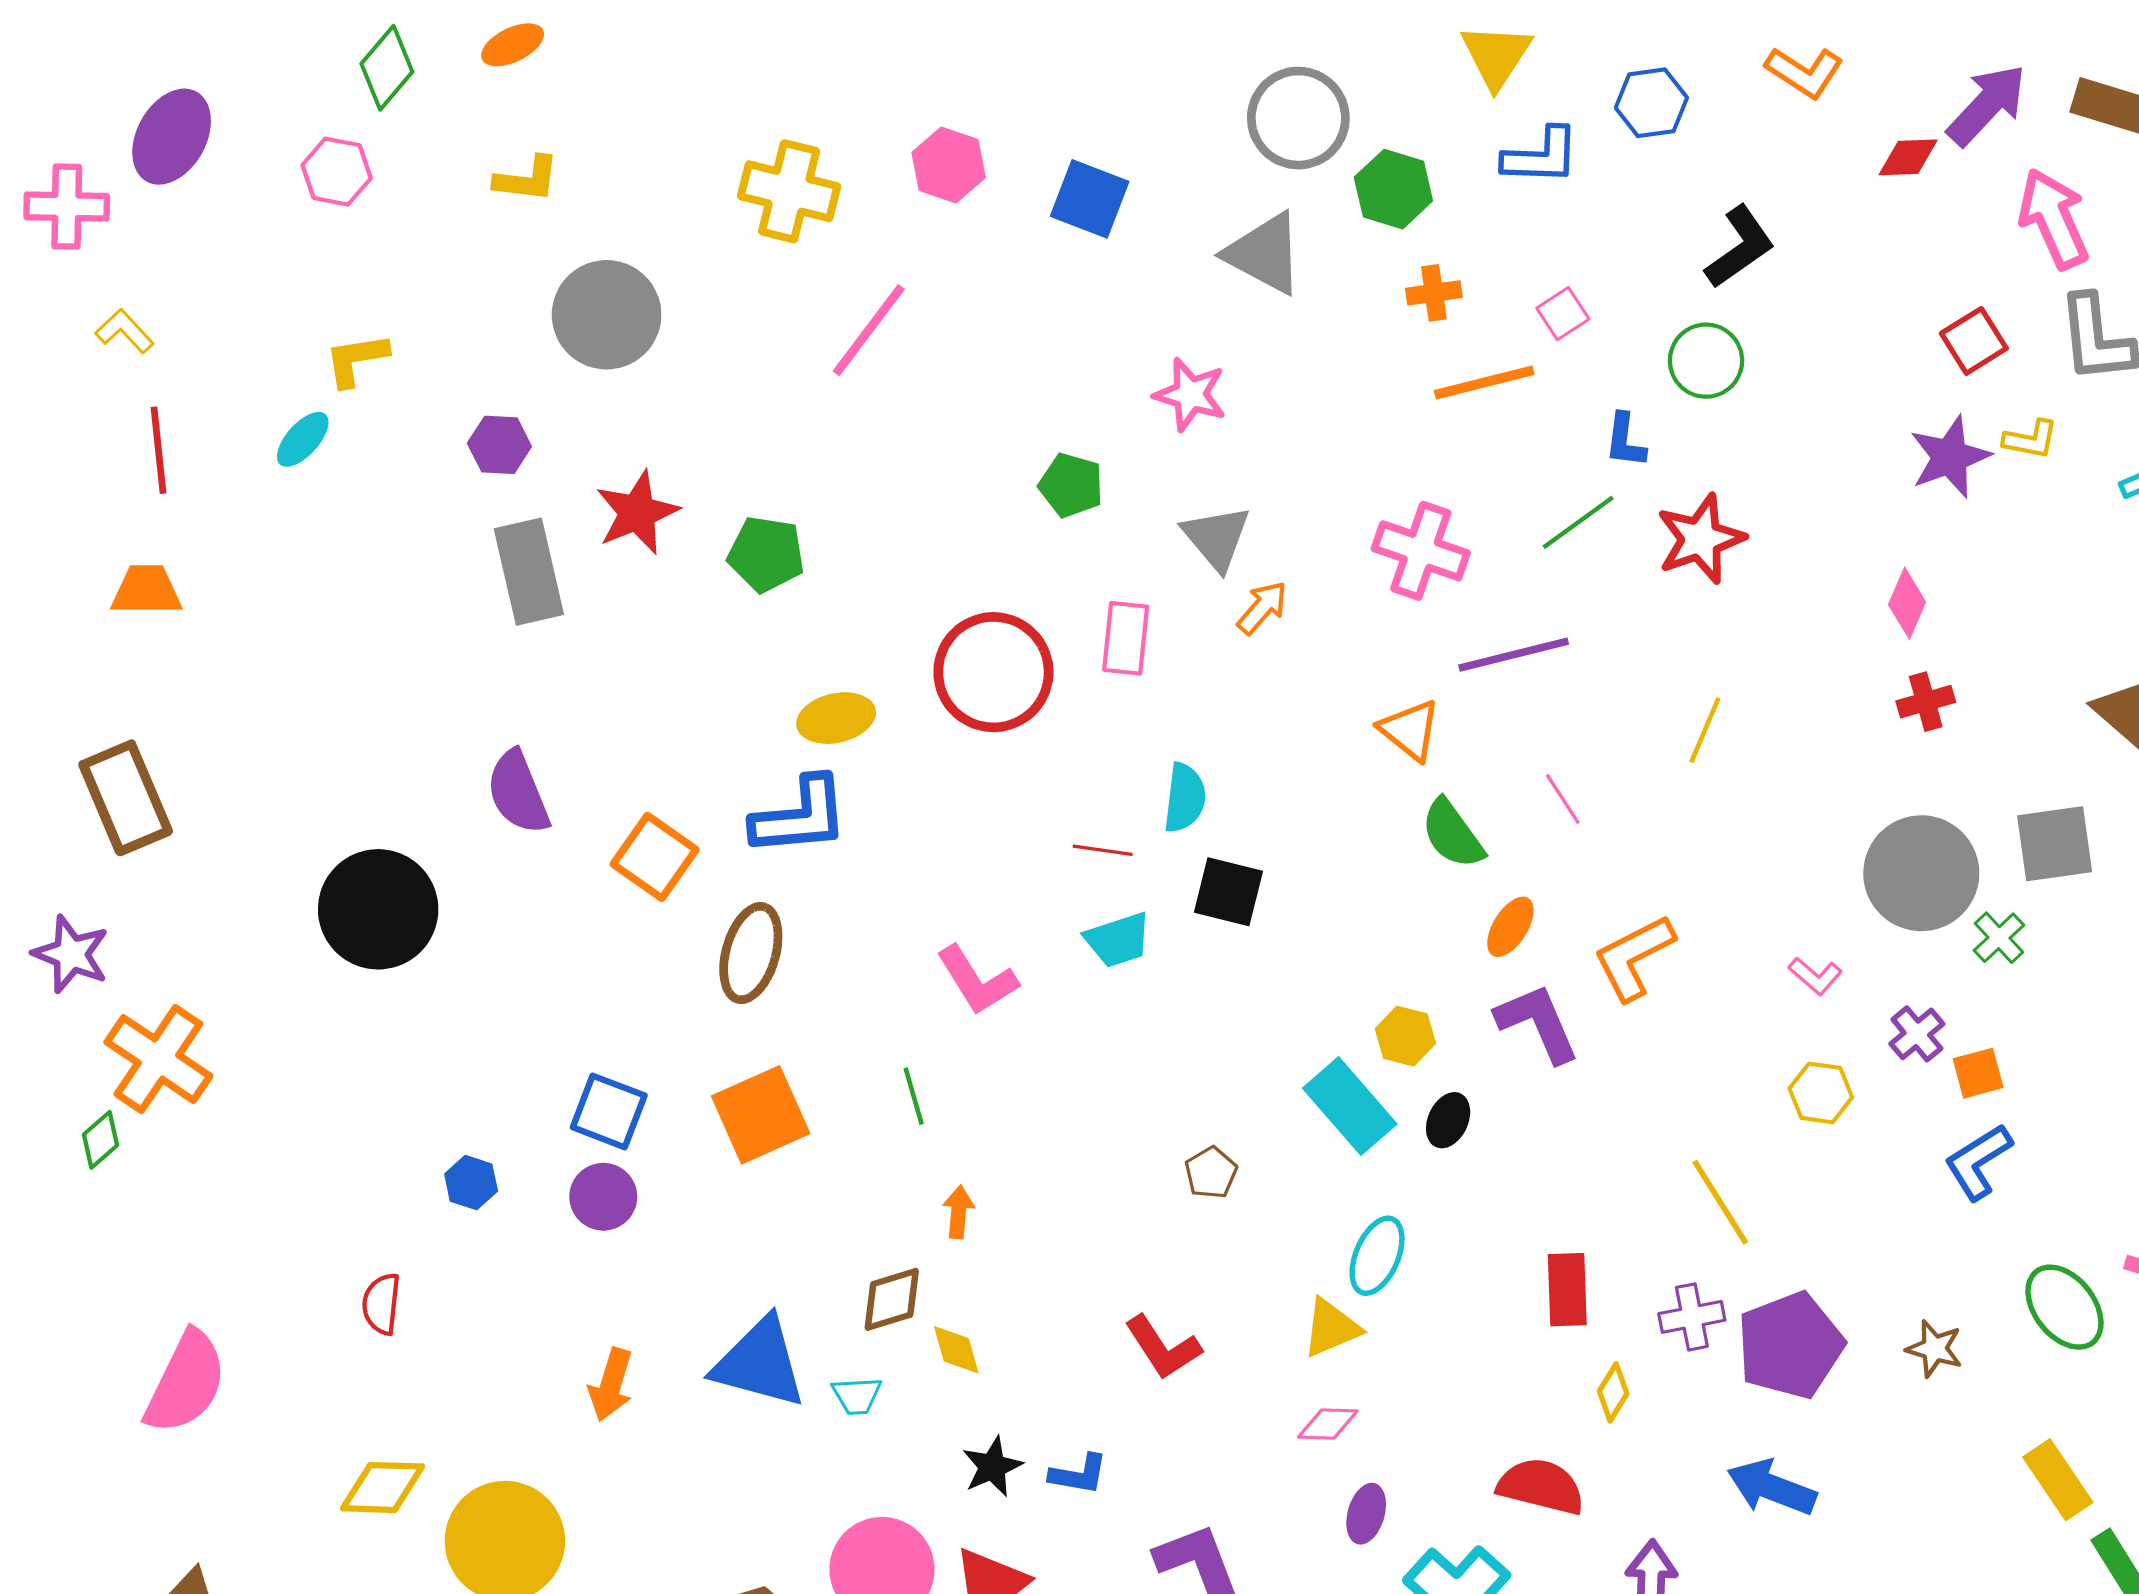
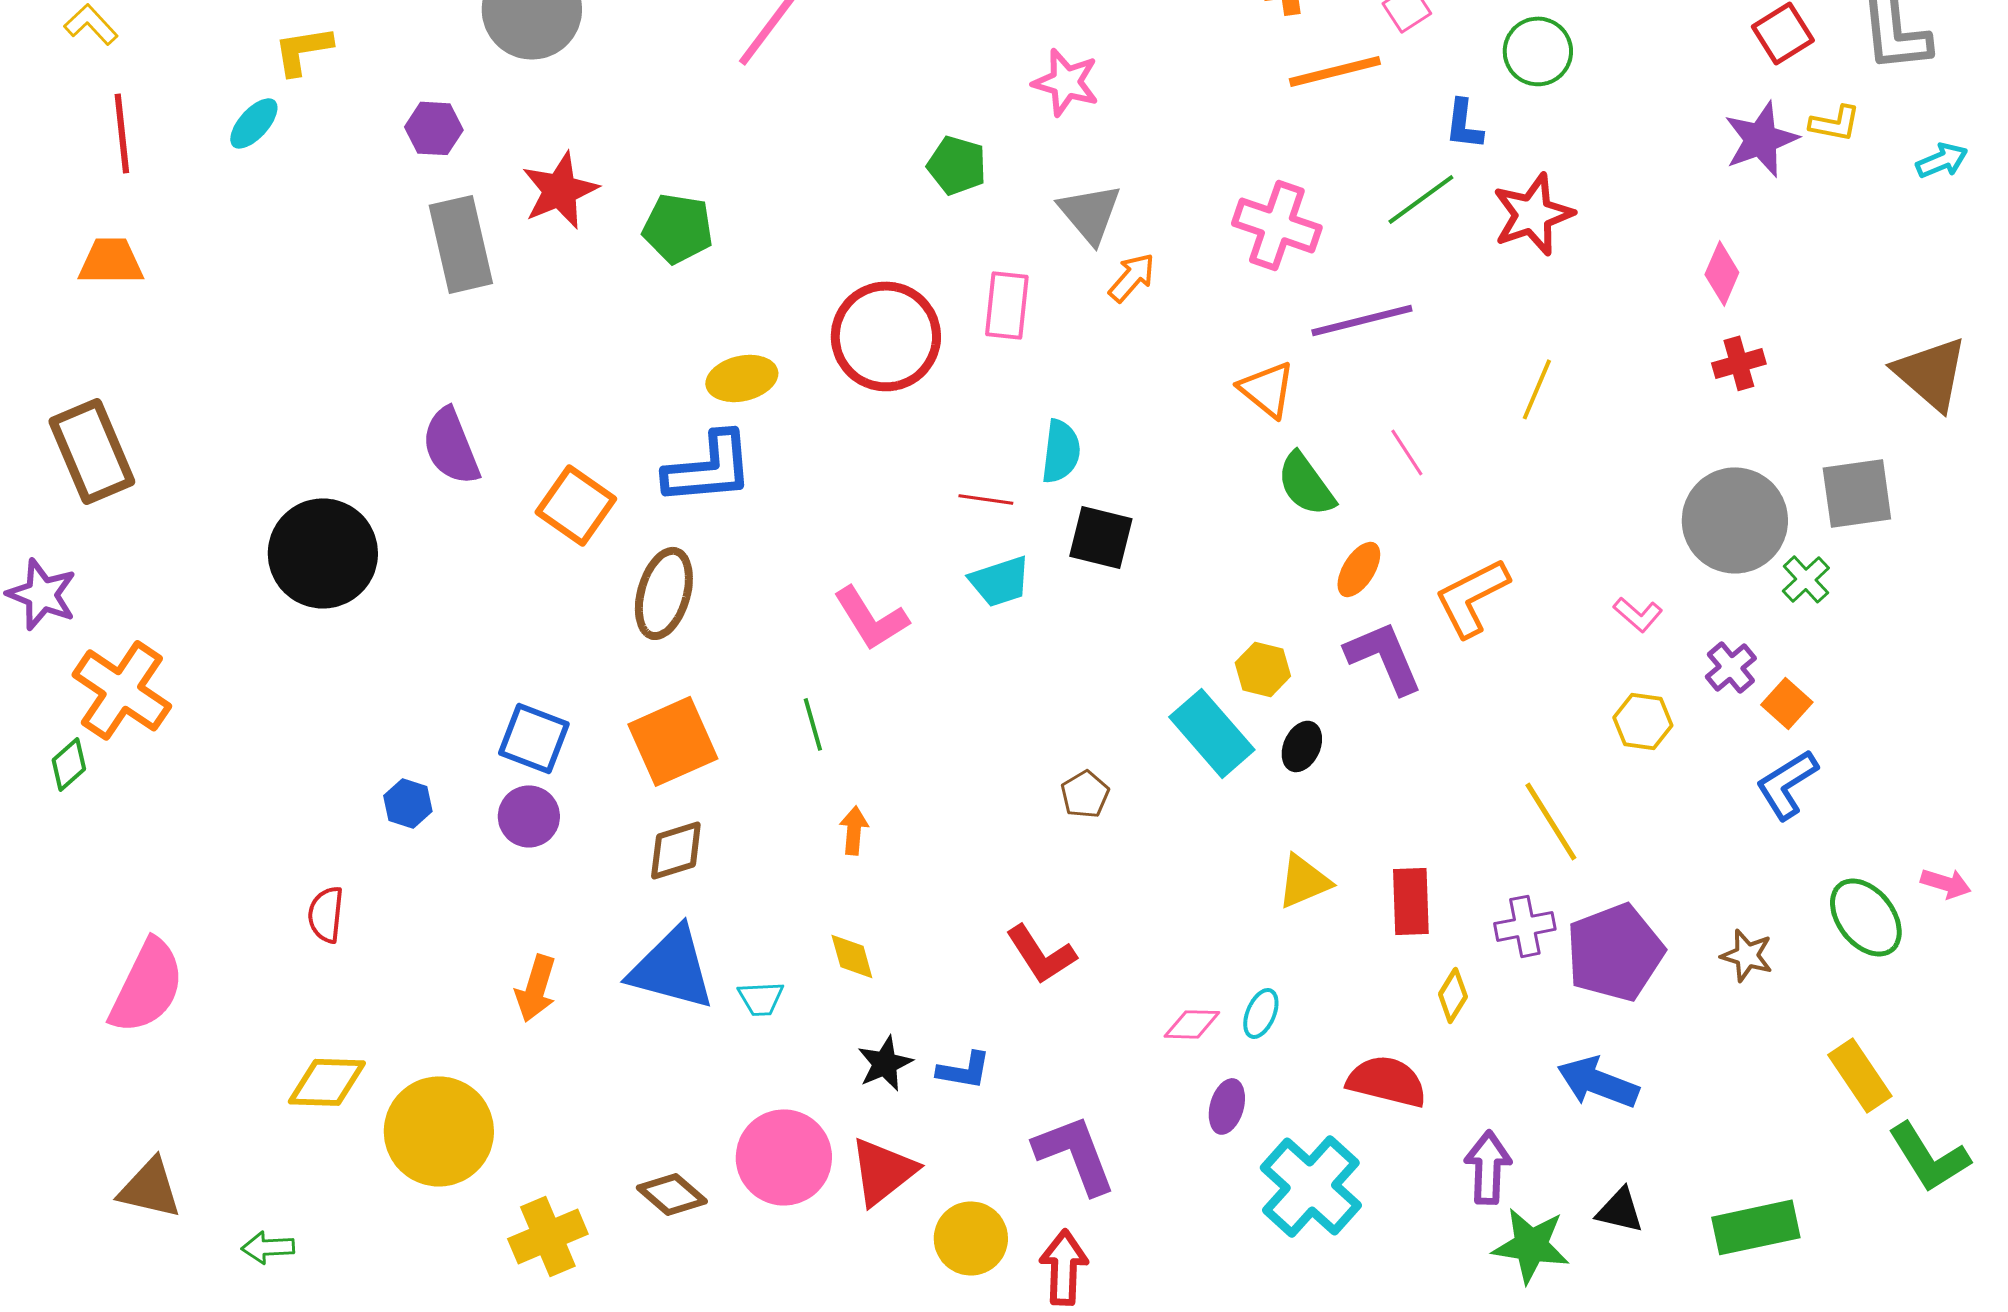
orange square: (1978, 1073) -> (1787, 703), turned -33
cyan ellipse: (1377, 1256) -> (1261, 1013), moved, size x0.7
brown diamond: (892, 1299) -> (676, 850), moved
yellow triangle: (1331, 1328) -> (1304, 881), moved

